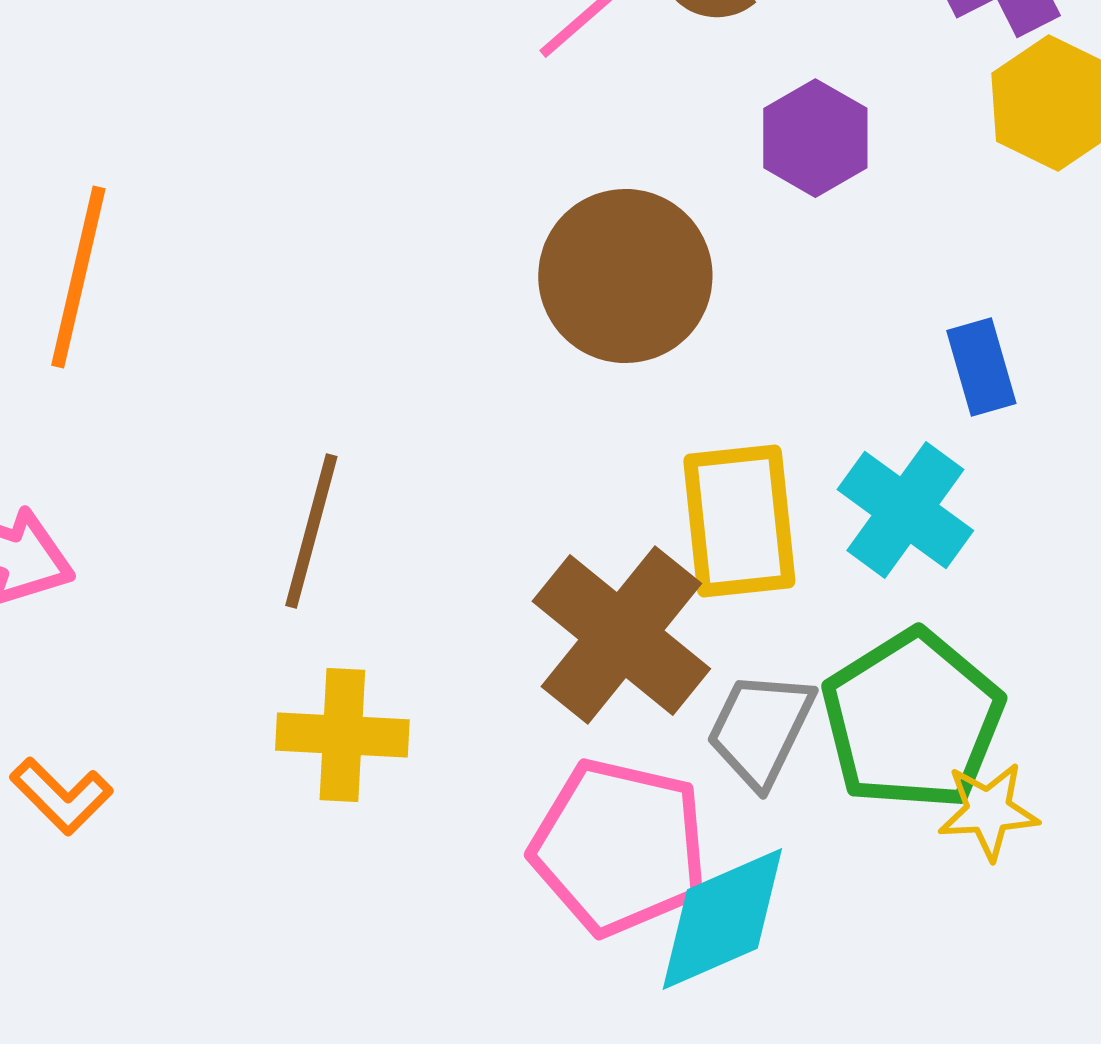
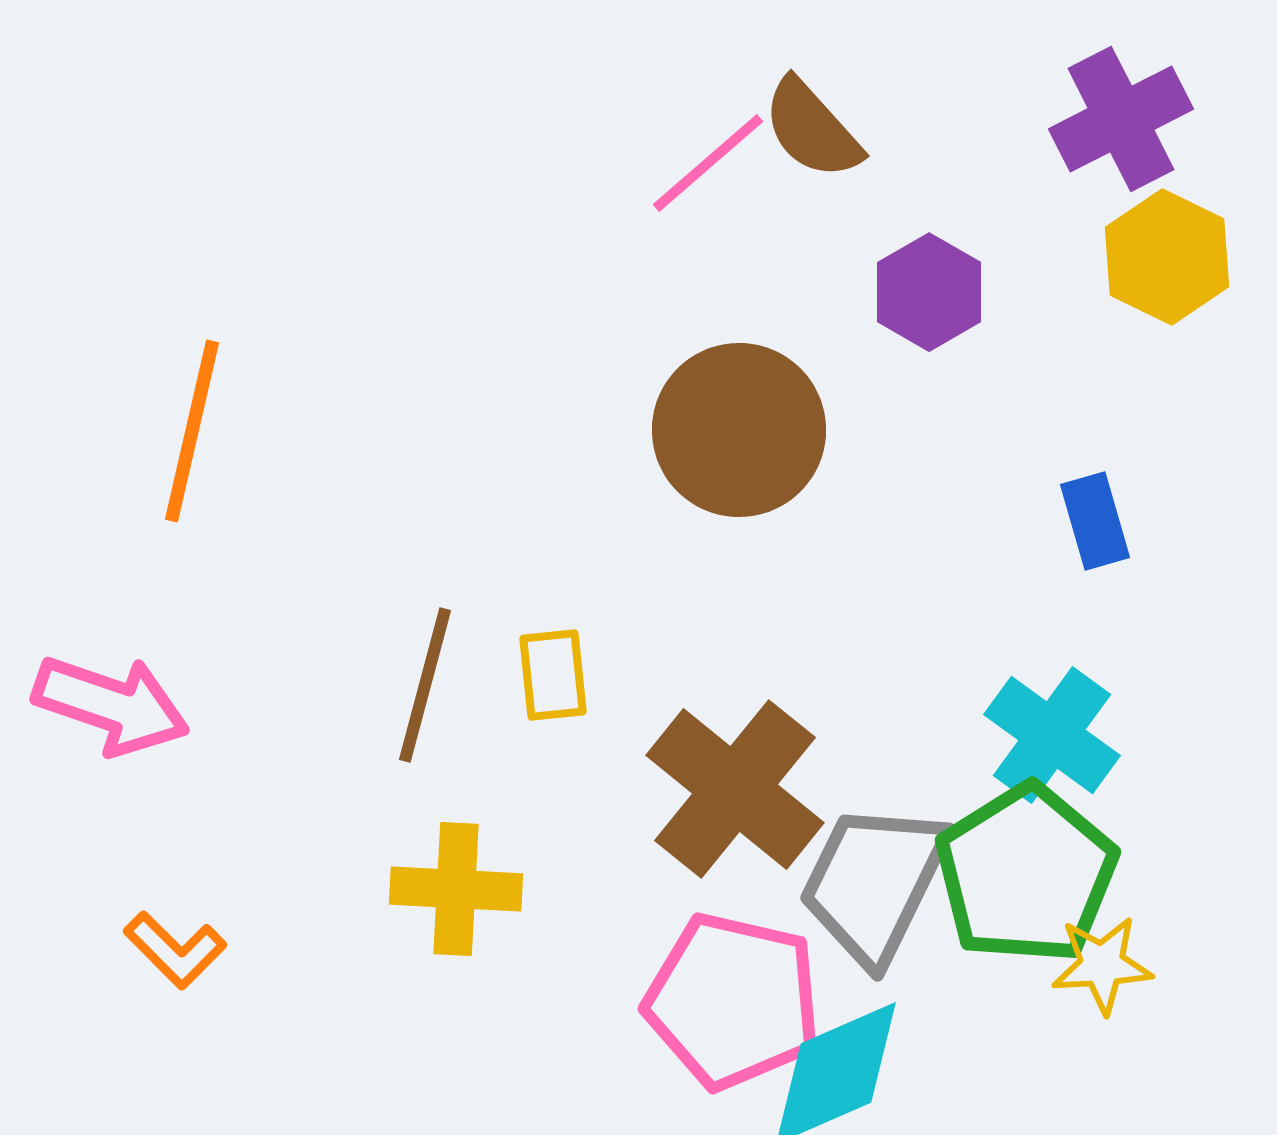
cyan cross: (905, 510) -> (1052, 735), moved
yellow rectangle: (739, 521) -> (553, 675), moved, size x0.6
gray trapezoid: (760, 729) -> (874, 883), size x1.4

